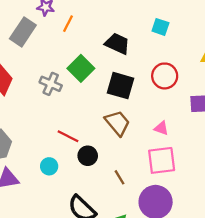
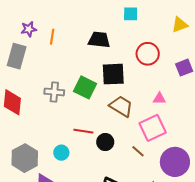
green square: (81, 68) -> (85, 87), moved
pink square: (162, 160) -> (153, 128), moved
cyan circle: (49, 166) -> (61, 153), moved

